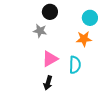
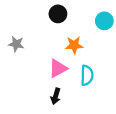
gray star: (40, 31) -> (16, 44), moved
orange star: (84, 39) -> (74, 45), moved

